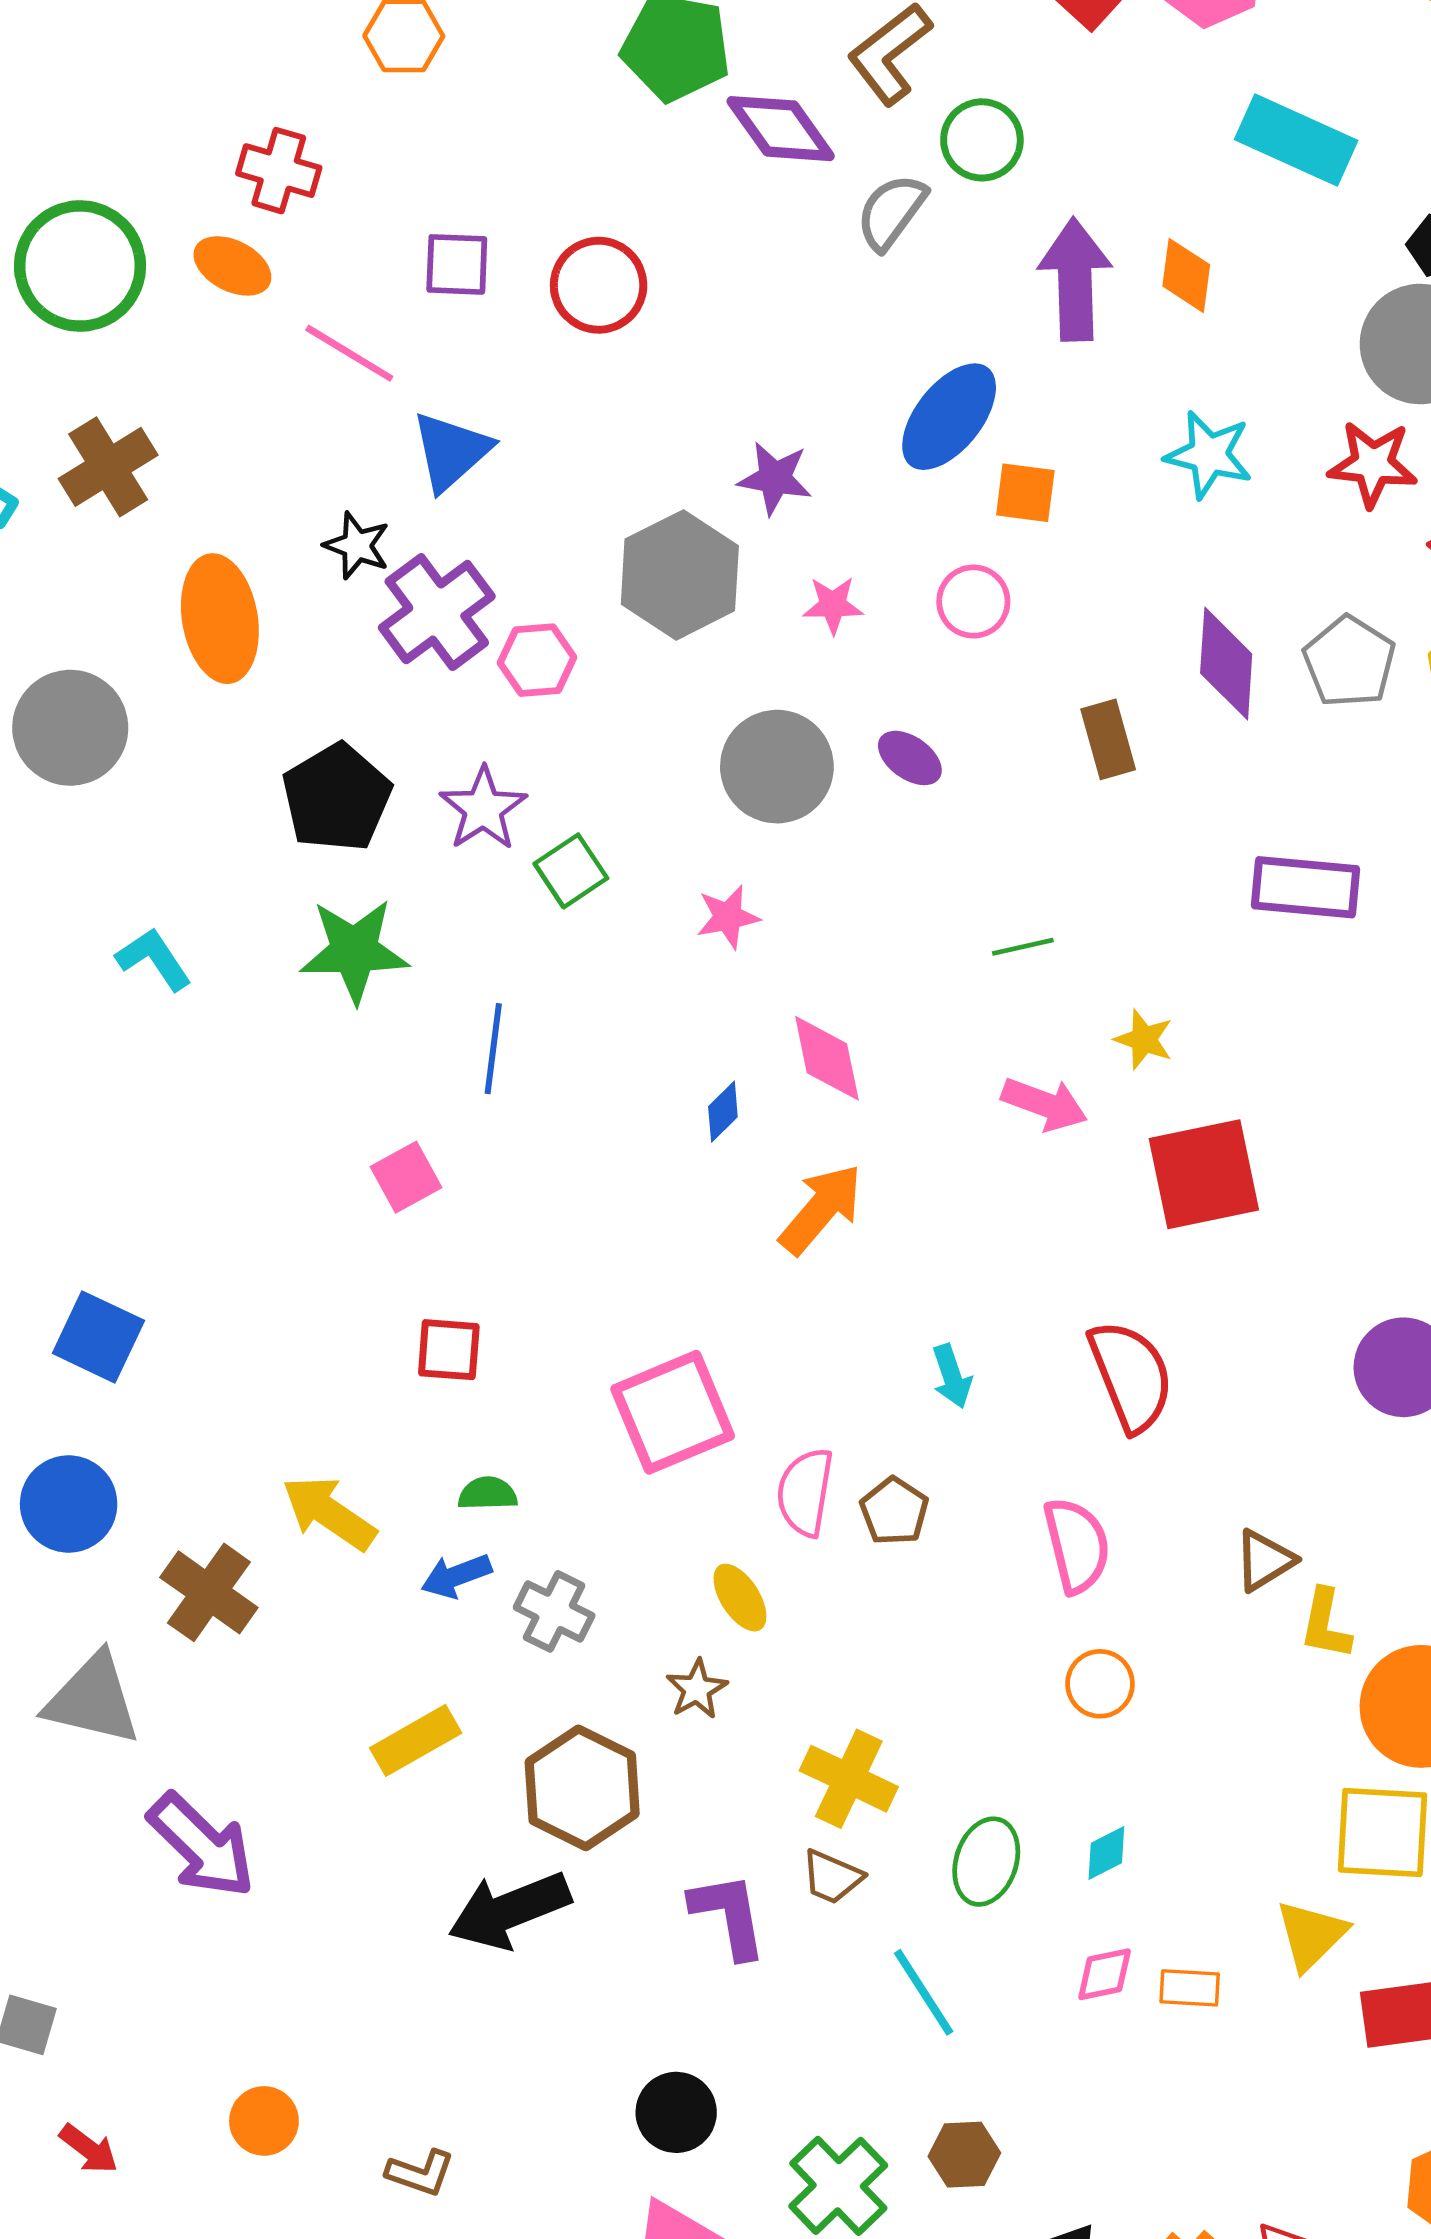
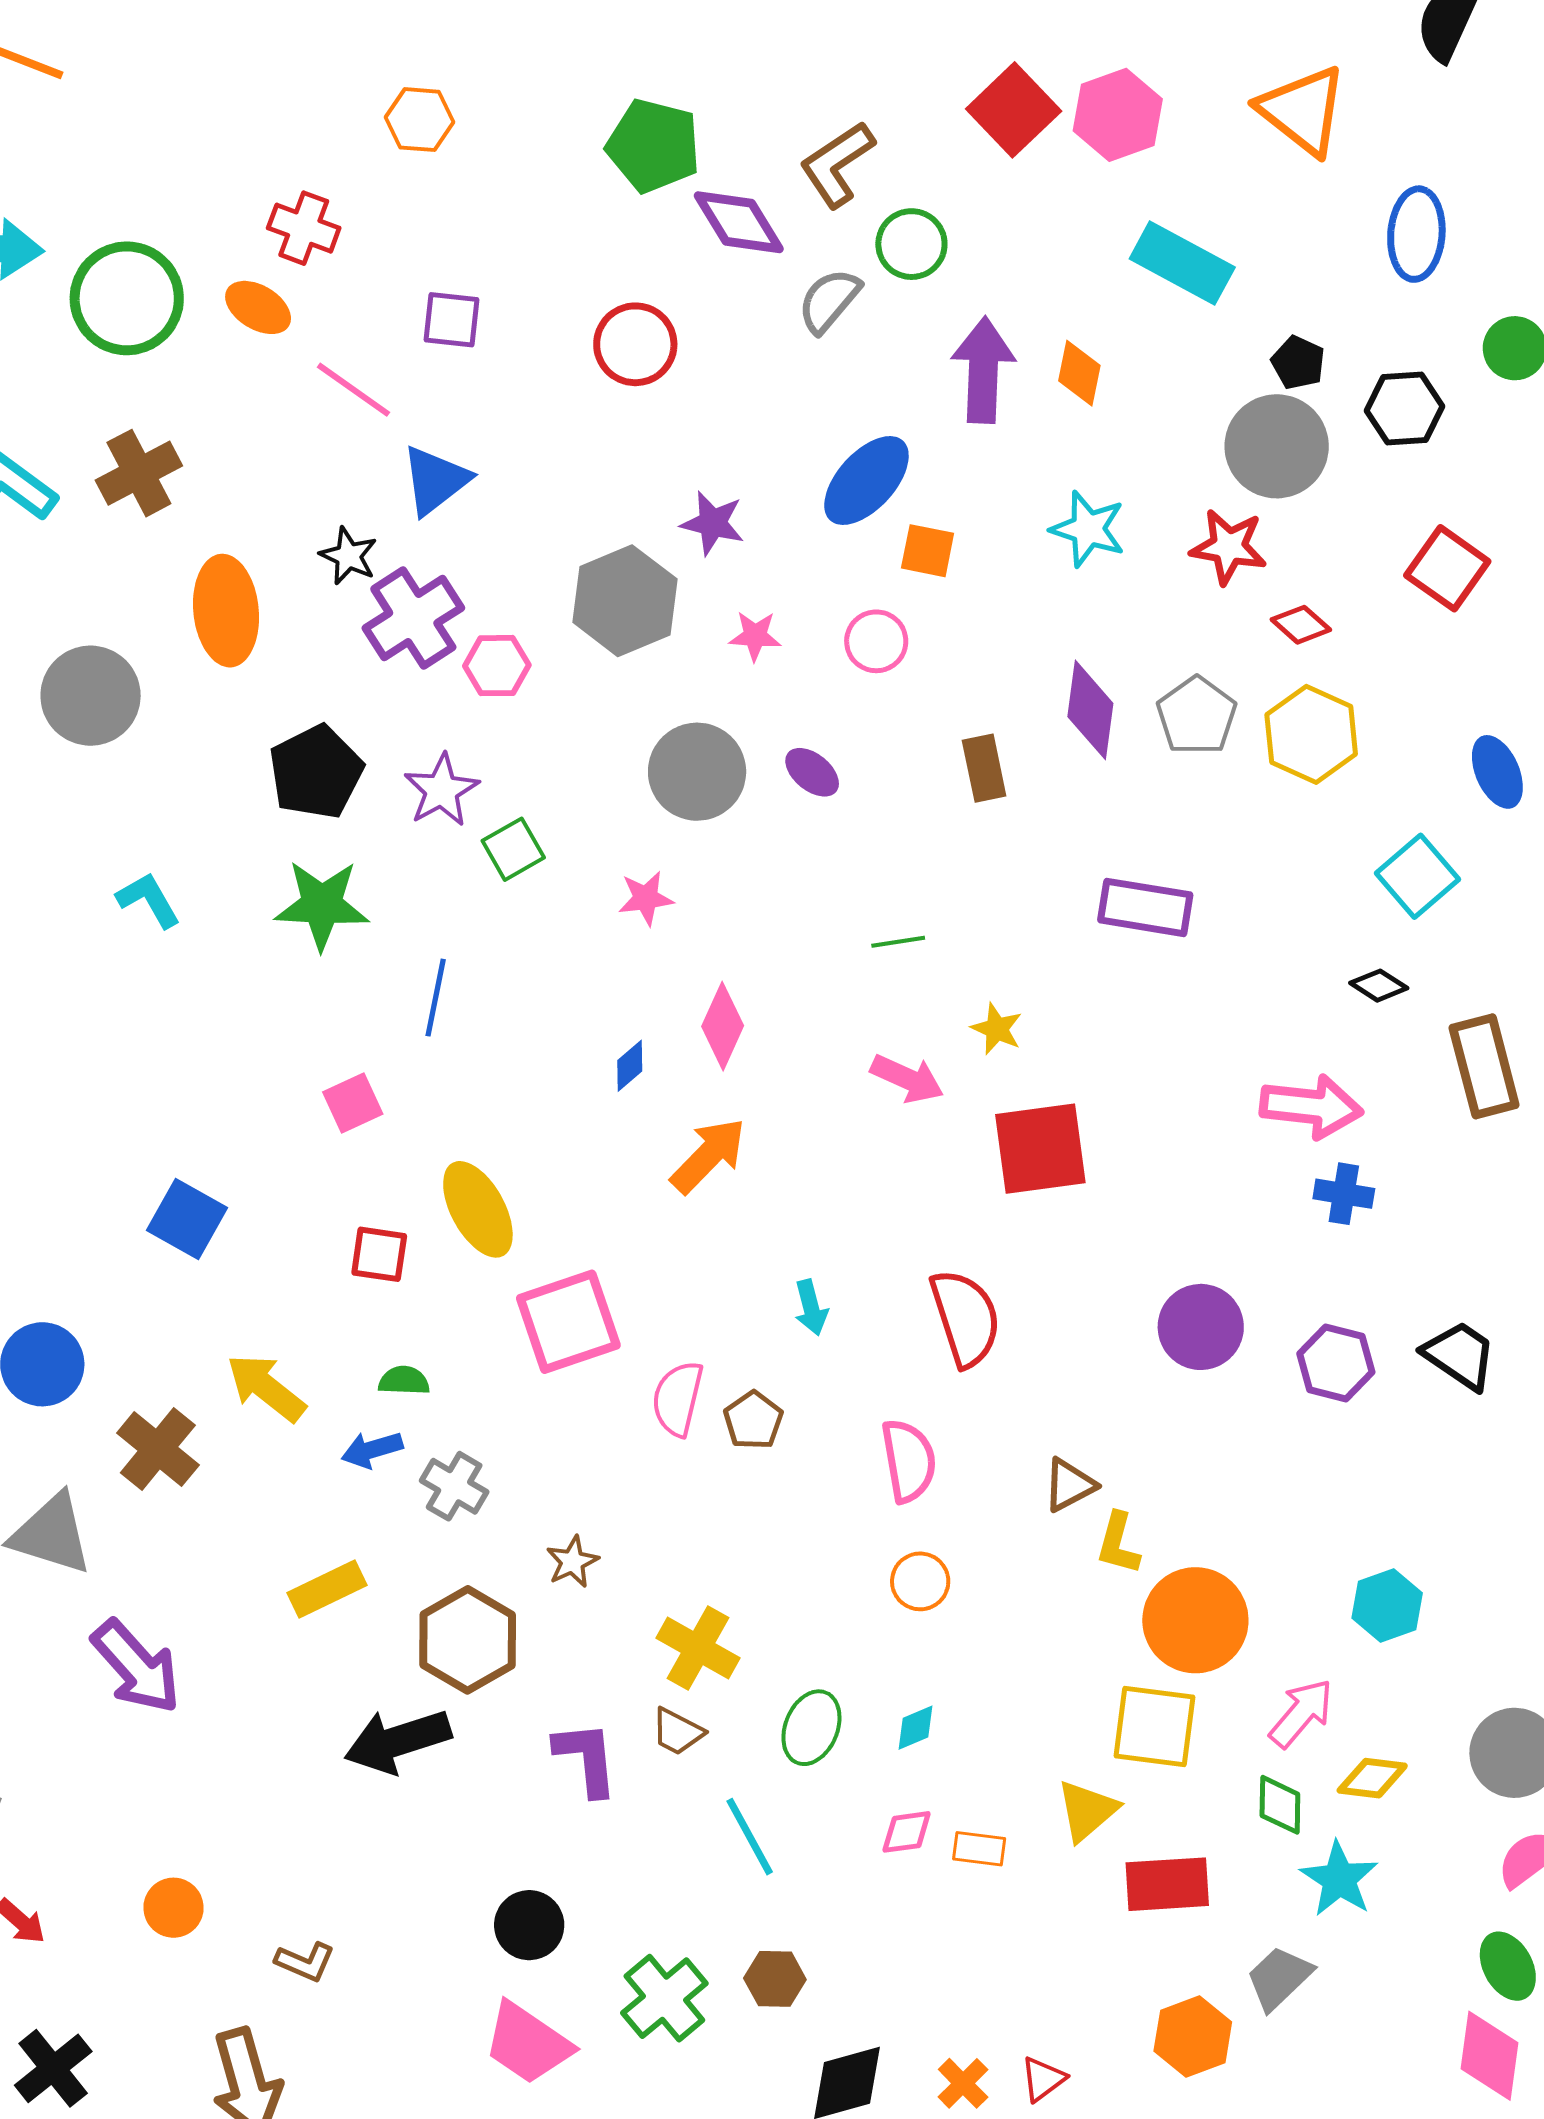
red circle: (599, 285) -> (635, 344), moved
pink diamond: (827, 1058) -> (723, 1026), turned 32
blue square: (98, 1337) -> (187, 1219), moved
yellow ellipse: (740, 1598) -> (478, 1209), moved, size x1.6

